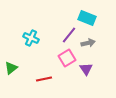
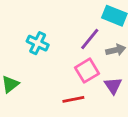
red line: (44, 79) -> (73, 99), moved

